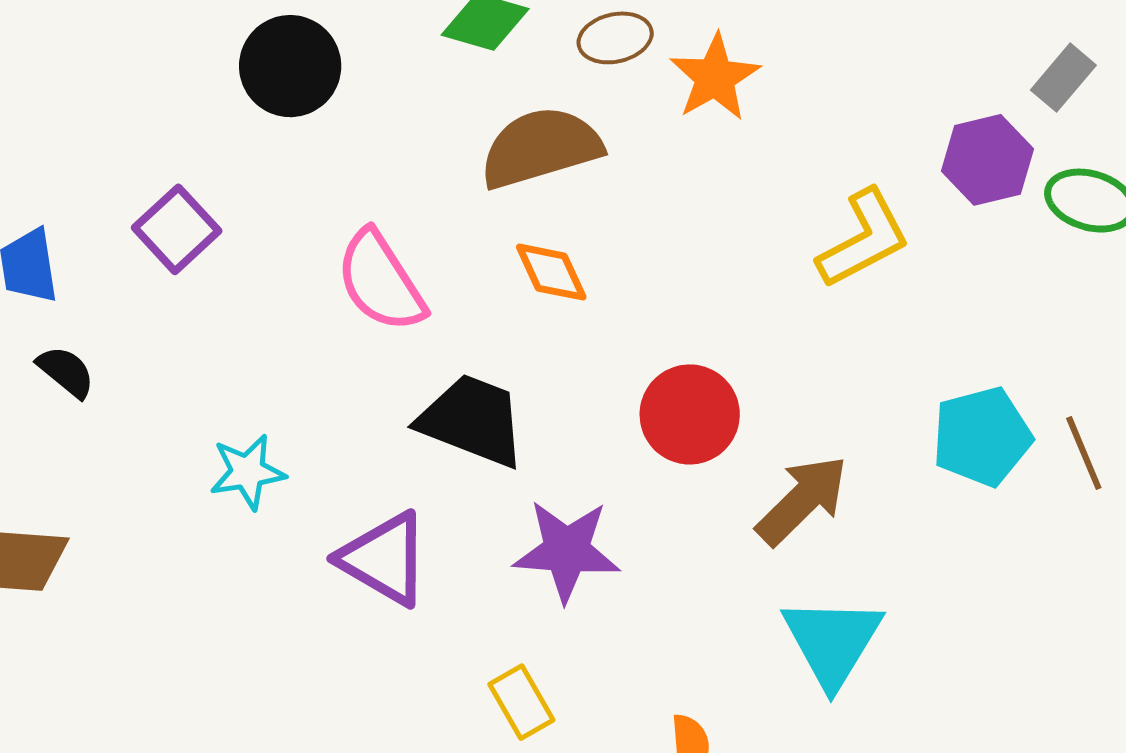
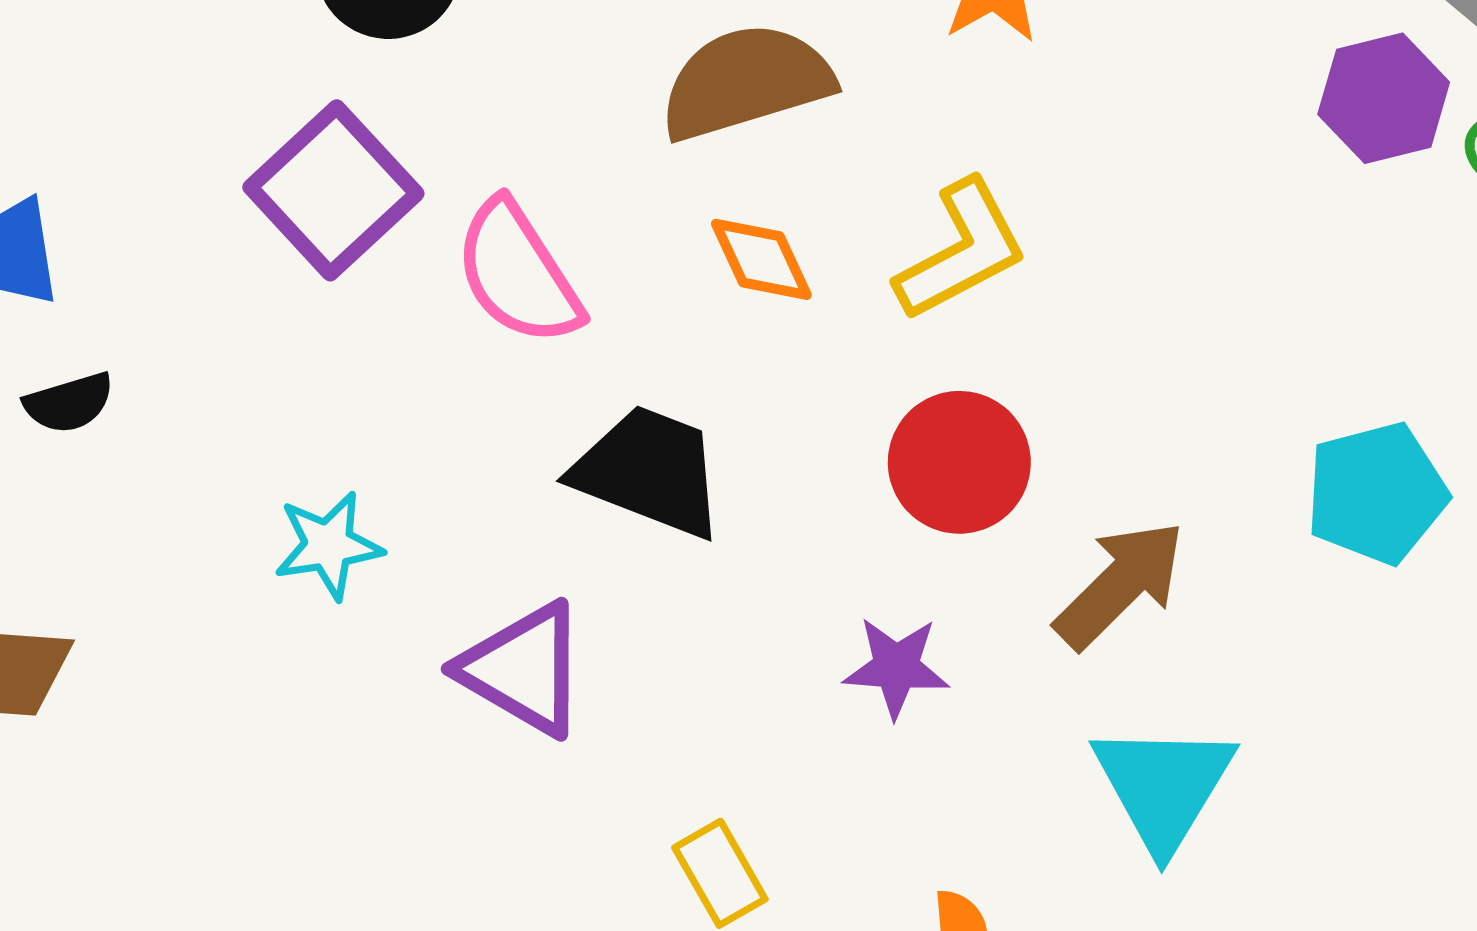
purple square: (177, 229) -> (333, 190), moved, size x1.4
yellow L-shape: (864, 239) -> (961, 250), moved
black semicircle: (66, 372) -> (69, 403), turned 124
purple star: (567, 551) -> (896, 667), moved, size x0.7

